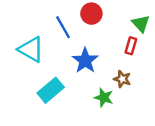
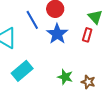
blue star: (85, 61) -> (57, 34), moved
brown star: (122, 79) -> (88, 82), moved

